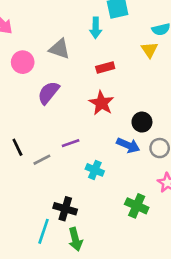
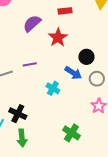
purple semicircle: (48, 93) -> (32, 23), moved
cyan cross: (95, 170) -> (53, 88), moved
green cross: (137, 206) -> (71, 133), moved

